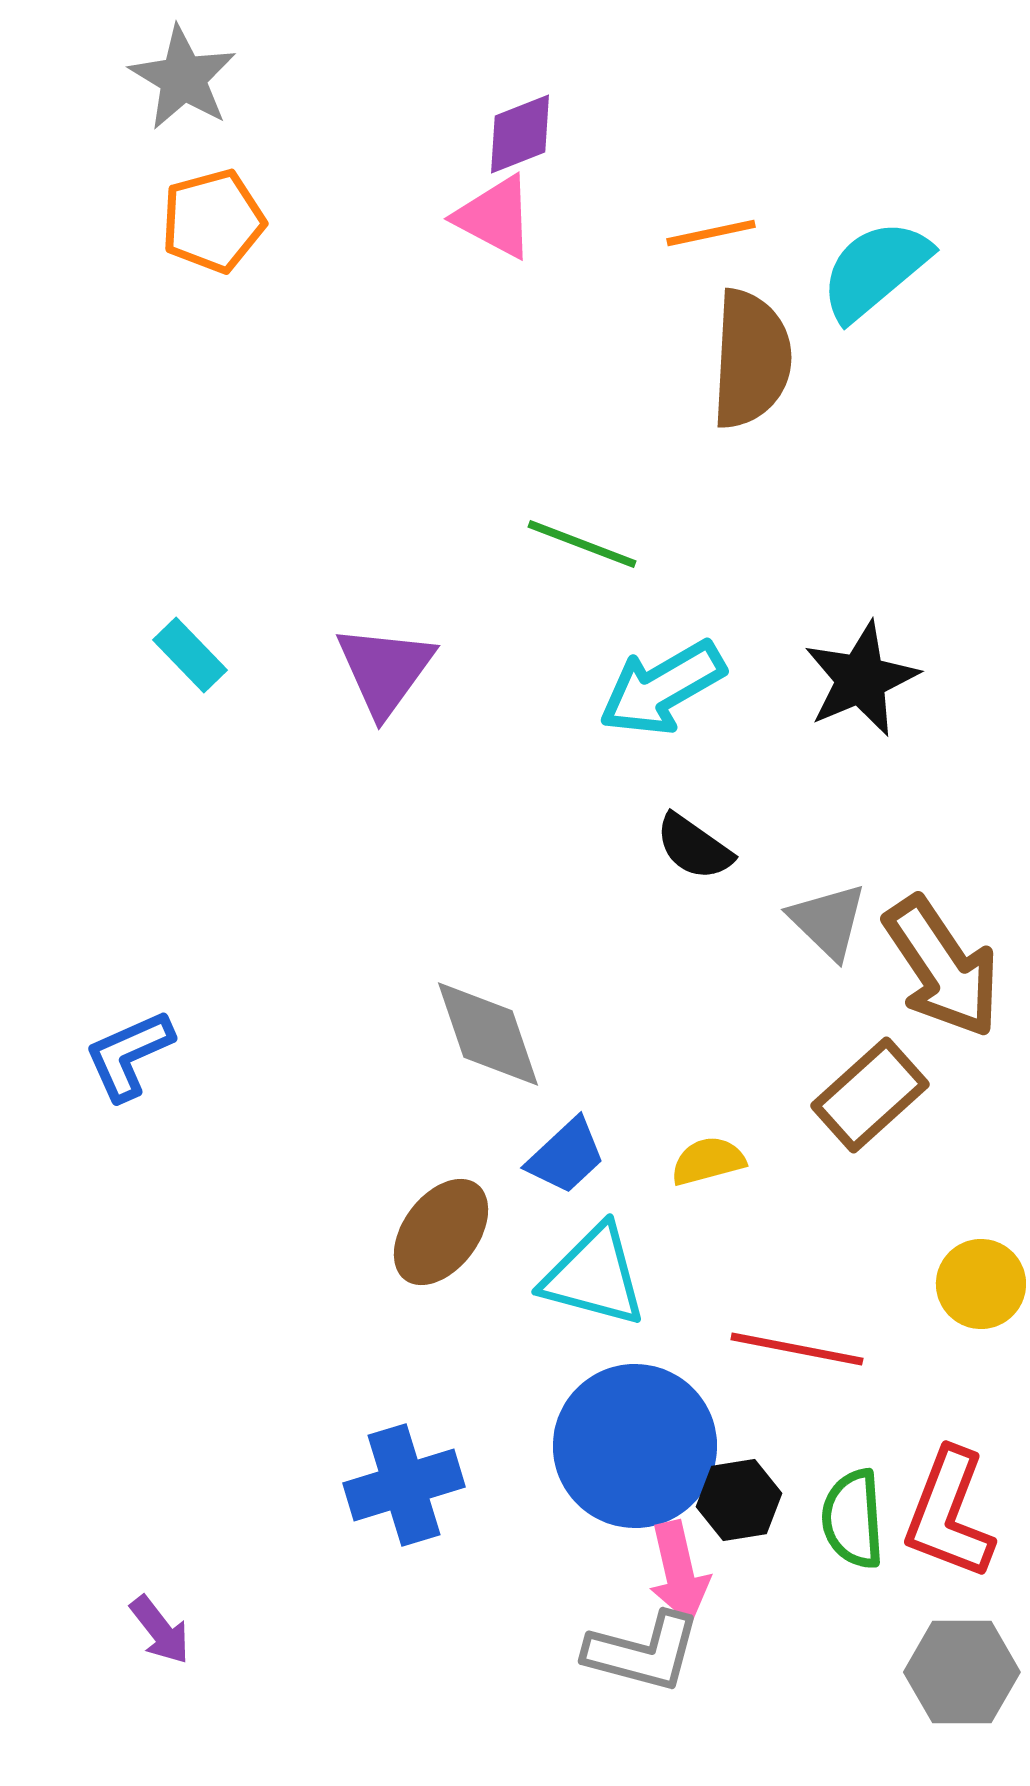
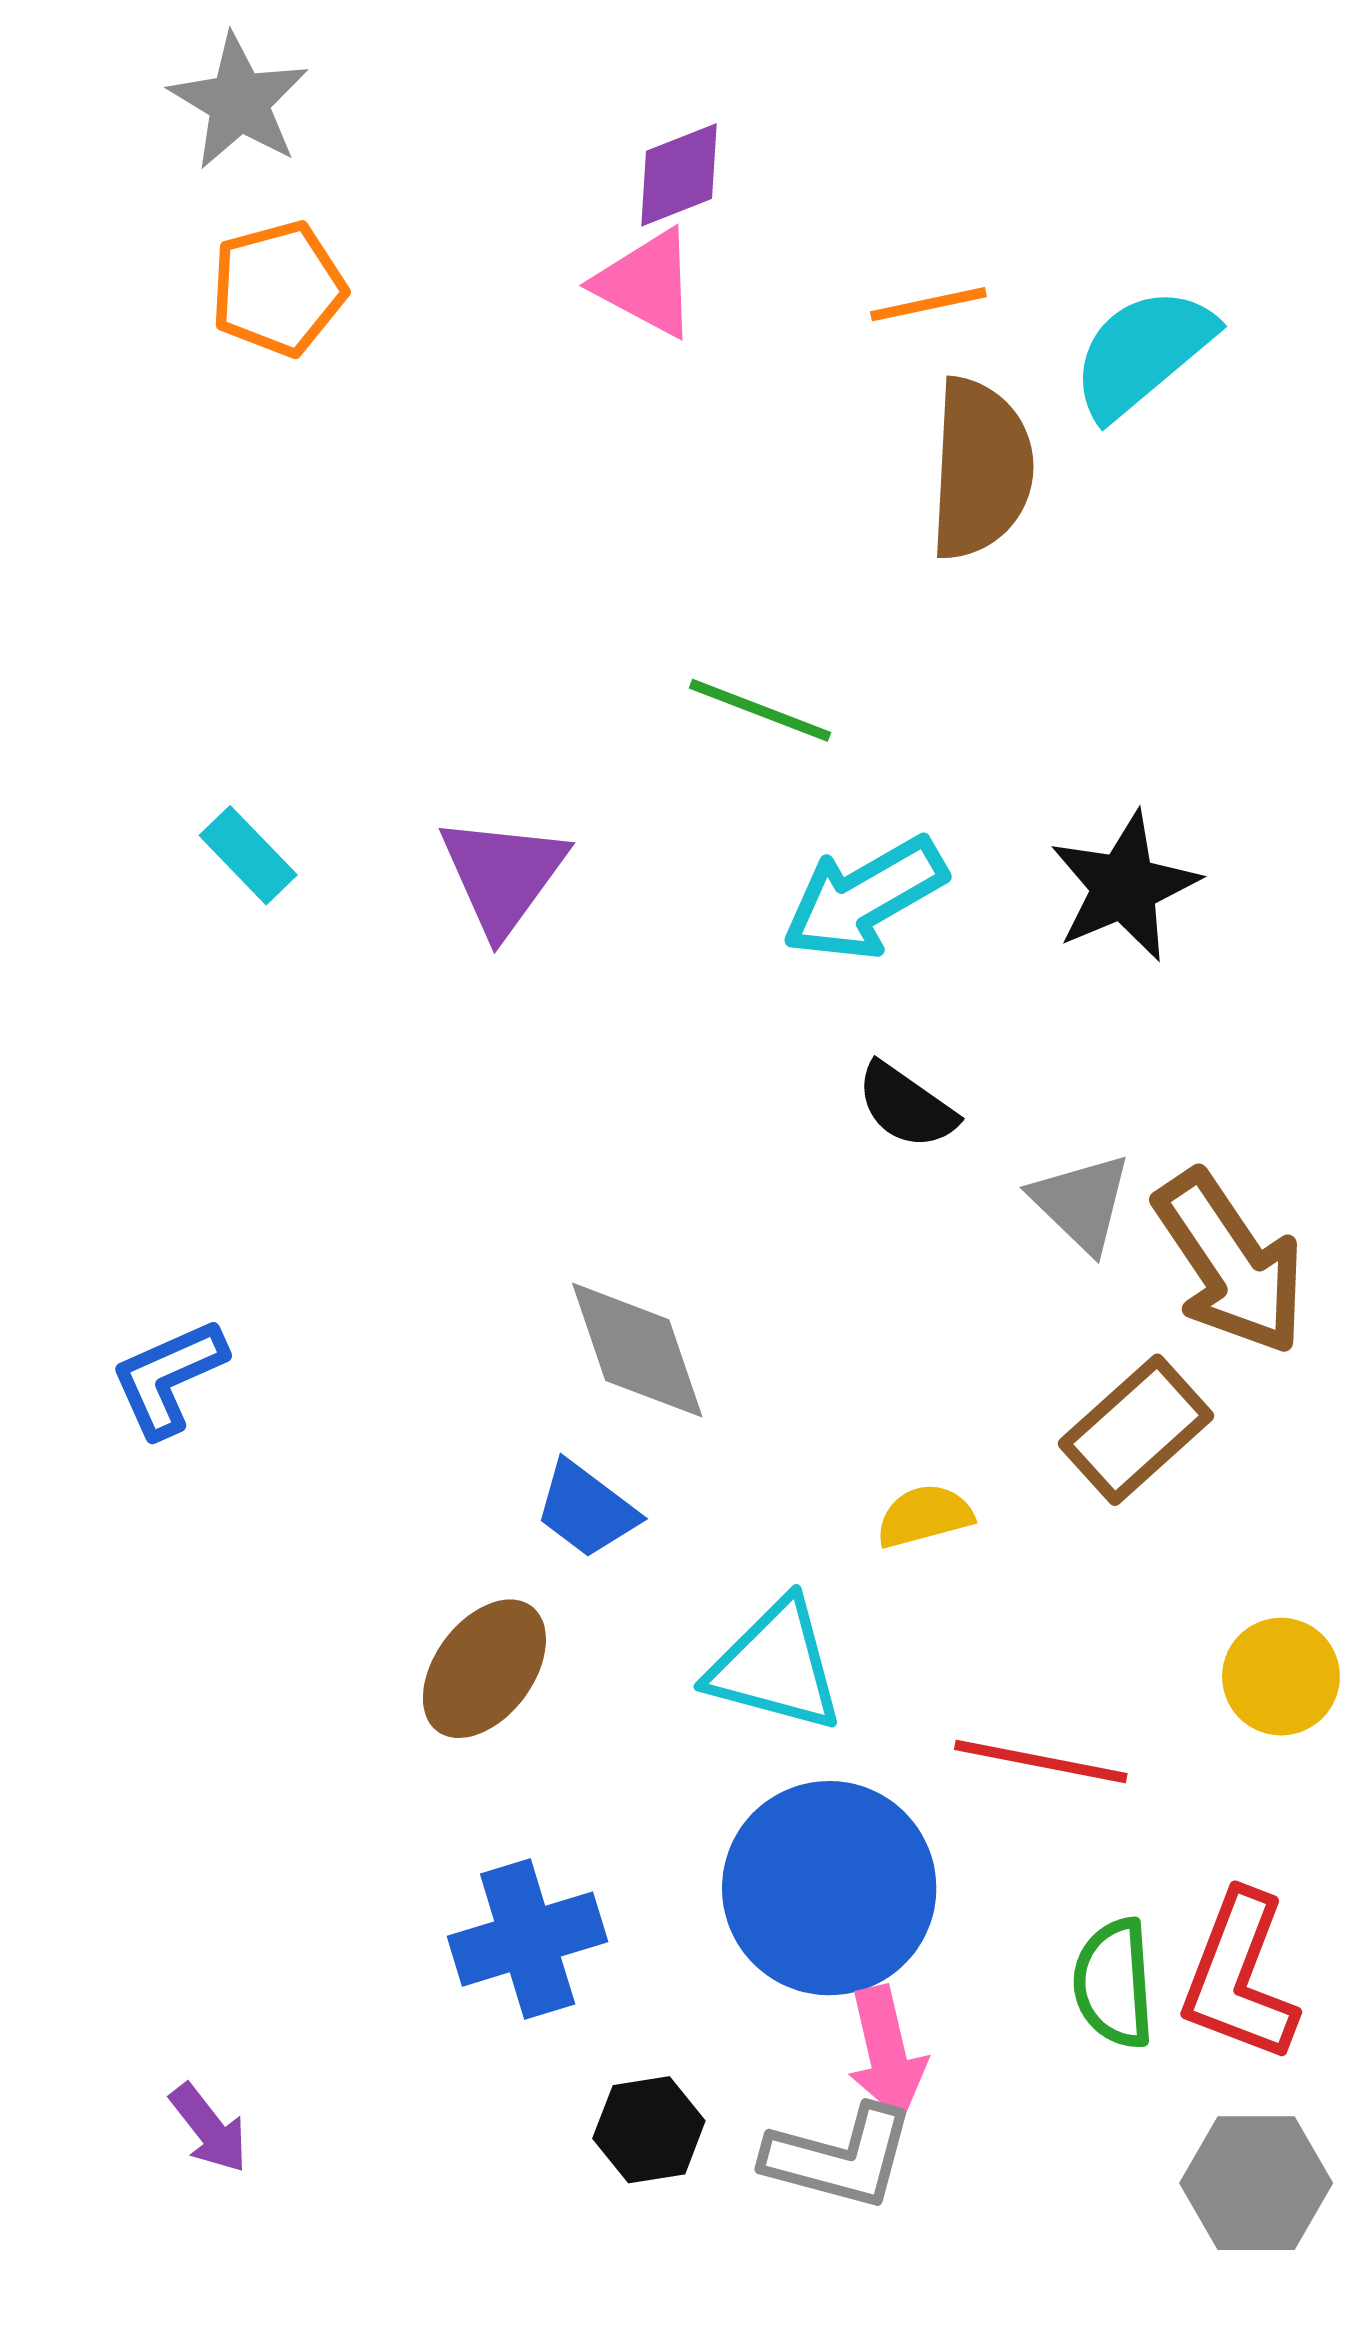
blue trapezoid: (566, 1156) -> (586, 1509), moved, turned 80
brown ellipse: (441, 1232) -> (484, 1669), moved
black hexagon: (739, 1500) -> (649, 2130), moved

